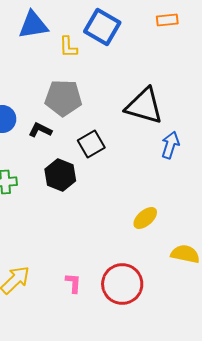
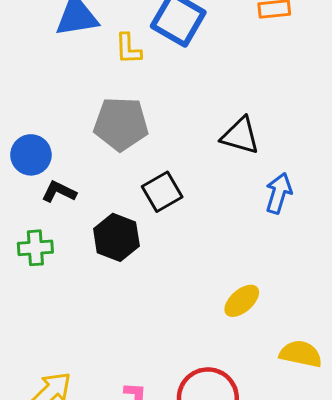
black triangle: (144, 106) -> (240, 136), size x0.7
black L-shape: (40, 130) -> (59, 192), moved

